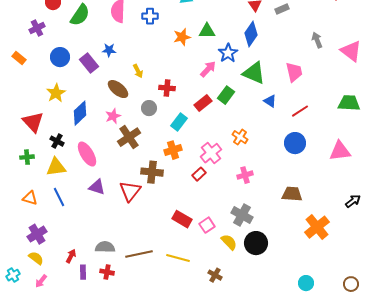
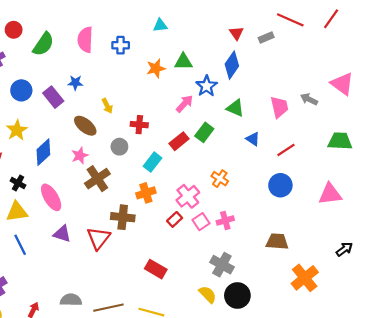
gray arrow: (317, 40) -> (309, 99), moved, turned -42
green triangle: (254, 73) -> (235, 108), size x0.7
pink square: (207, 225) -> (201, 222), moved

